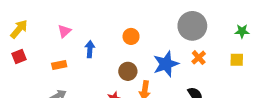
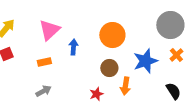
pink triangle: (64, 31) -> (49, 30), size x1.6
orange circle: (131, 36) -> (112, 35), size x1.6

